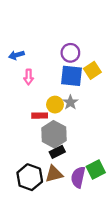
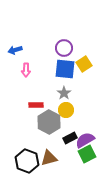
yellow circle: (55, 105) -> (66, 110), moved
black rectangle: (57, 152) -> (70, 138), moved
purple semicircle: (78, 177) -> (85, 140), moved, turned 48

